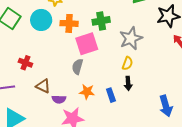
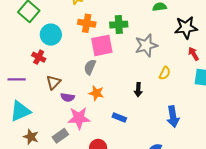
cyan circle: (41, 20) -> (51, 35), moved
yellow semicircle: (127, 63) -> (165, 73), moved
brown triangle: (43, 86) -> (53, 82), turned 42
blue rectangle: (111, 95) -> (119, 117), moved, turned -56

